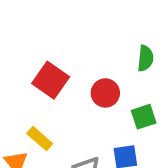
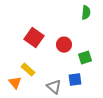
green semicircle: (145, 58) -> (86, 13), moved

